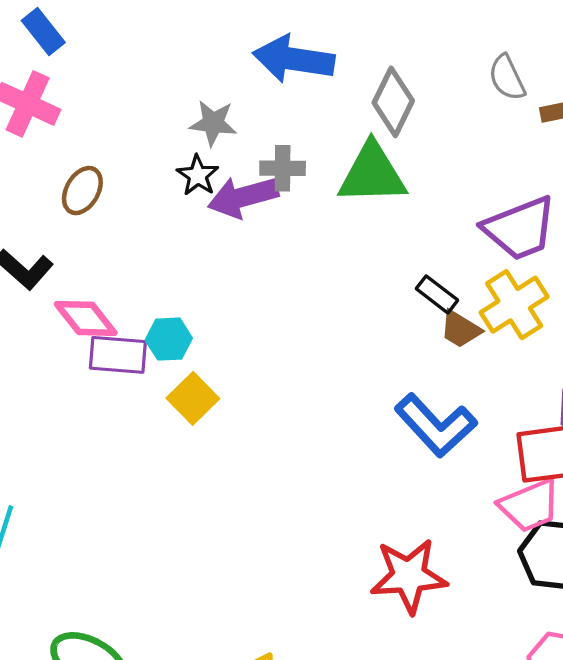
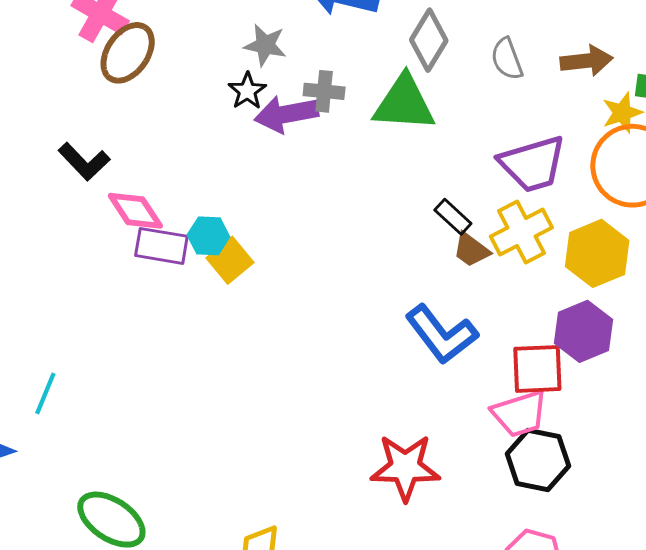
gray semicircle: (507, 78) -> (507, 59), moved
brown ellipse: (82, 191) -> (128, 53), moved, size x1.4
yellow square: (193, 398) -> (230, 260), moved

